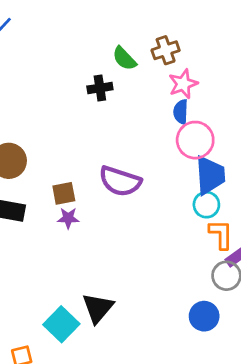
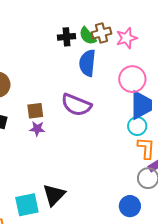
brown cross: (166, 50) -> (102, 33), moved
green semicircle: (124, 59) -> (88, 36), moved
blue semicircle: (181, 112) -> (87, 63), moved, size x1.5
cyan square: (61, 324) -> (27, 205), turned 30

